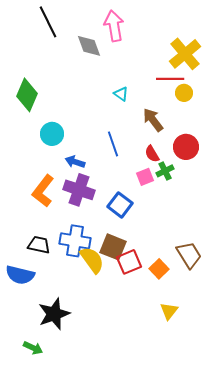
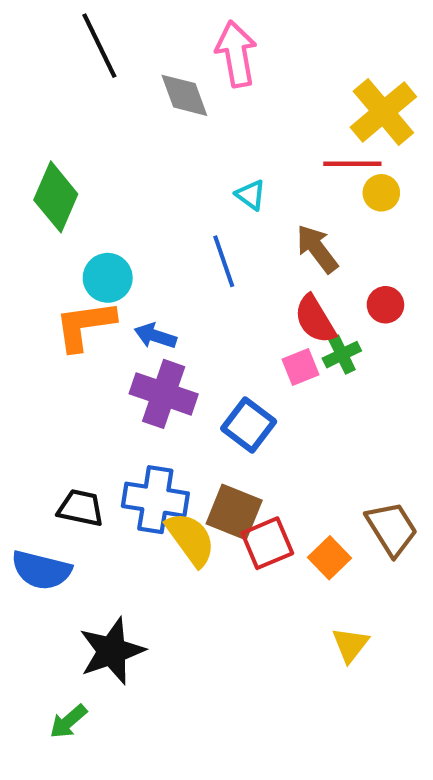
blue line: (113, 144) -> (224, 261), moved
red circle: (186, 147) -> (385, 305), size x0.7
red semicircle: (152, 154) -> (315, 319), size x1.4
orange L-shape: (43, 191) -> (85, 325), moved, turned 44
green arrow: (33, 348) -> (68, 721), turned 114

